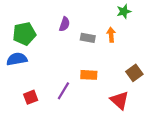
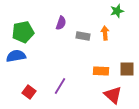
brown square: (134, 73) -> (127, 69), turned 35
orange rectangle: (89, 75) -> (101, 71), moved
red square: (31, 97) -> (29, 92), turned -32

